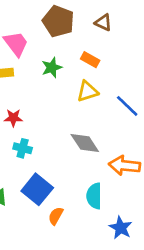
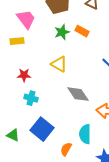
green star: (52, 68) -> (62, 32), moved
yellow triangle: (87, 91) -> (59, 64), moved, turned 48
orange semicircle: (56, 216) -> (66, 149), moved

